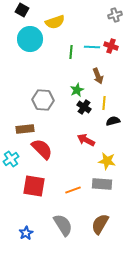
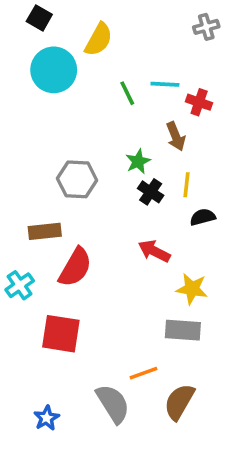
yellow semicircle: (55, 22) -> (99, 39), turned -42
red cross: (111, 46) -> (199, 102), moved
green line: (71, 52) -> (127, 93), turned -32
red semicircle: (42, 149) -> (75, 267), turned 75
orange line: (73, 190) -> (143, 373), moved

